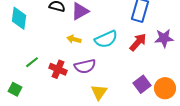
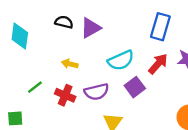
yellow arrow: (74, 39) -> (70, 64), moved
purple square: (142, 84) -> (135, 87), moved
green square: (15, 89) -> (15, 118), turned -32

